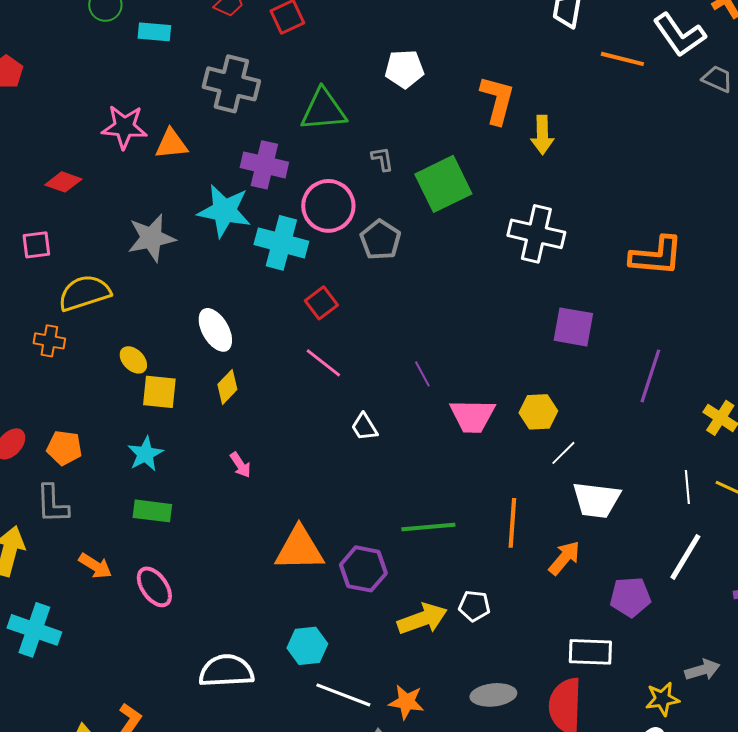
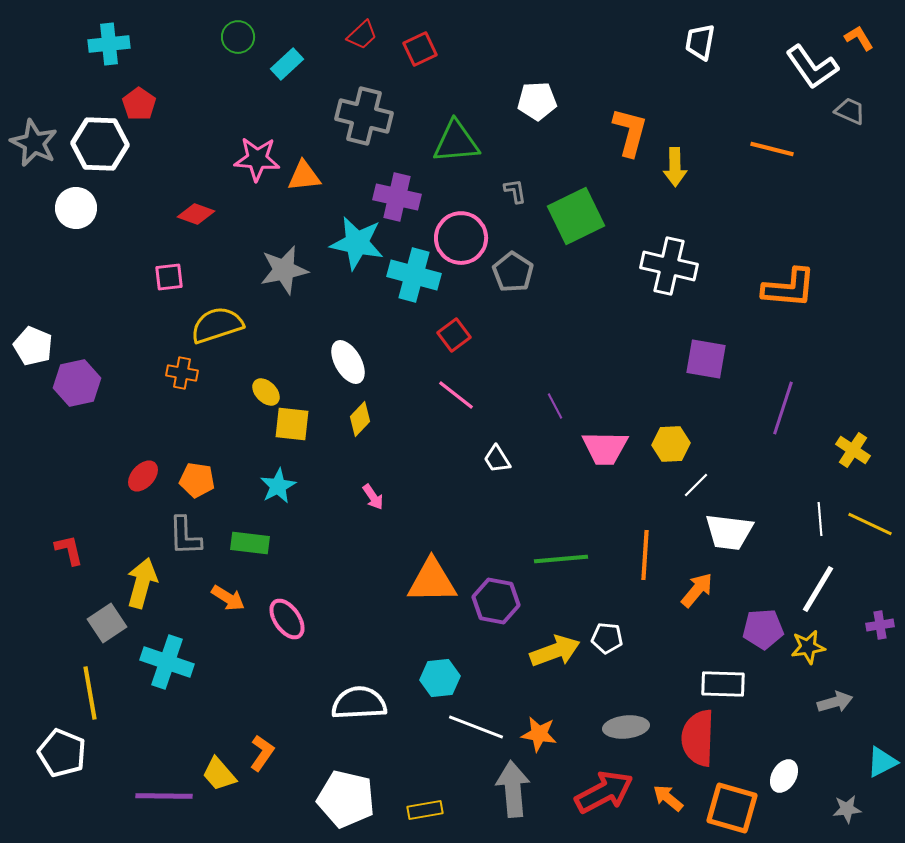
cyan rectangle: (154, 32) -> (287, 64), turned -48
orange line: (622, 59) -> (772, 149), moved
green rectangle: (152, 511) -> (250, 543), moved
yellow star: (662, 699) -> (808, 647), moved

